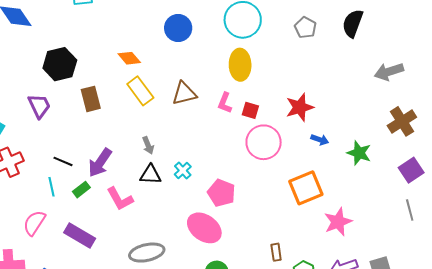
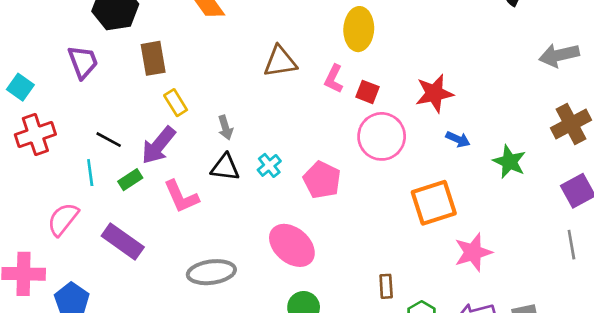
yellow rectangle: (140, 91) -> (176, 103), moved, size x0.7
pink pentagon: (221, 193) -> (322, 180), moved

